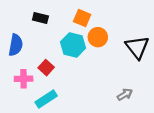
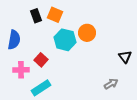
black rectangle: (40, 18) -> (36, 16), turned 56
orange square: (82, 18) -> (55, 15), moved
black triangle: (137, 47) -> (125, 57), moved, size x0.6

